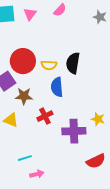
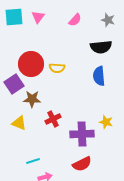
pink semicircle: (60, 10) -> (75, 20), moved
black semicircle: (73, 63) -> (101, 47), moved, turned -105
blue semicircle: (57, 87) -> (99, 76), moved
red semicircle: (96, 161) -> (82, 164), moved

